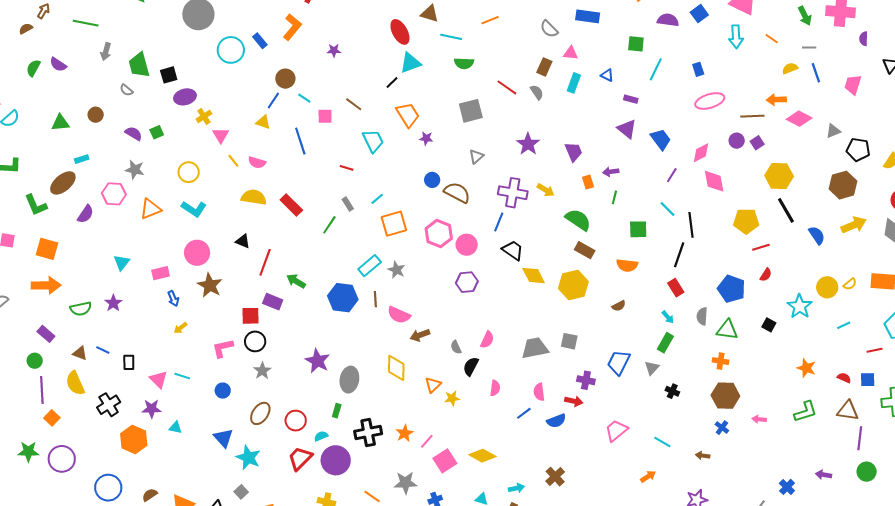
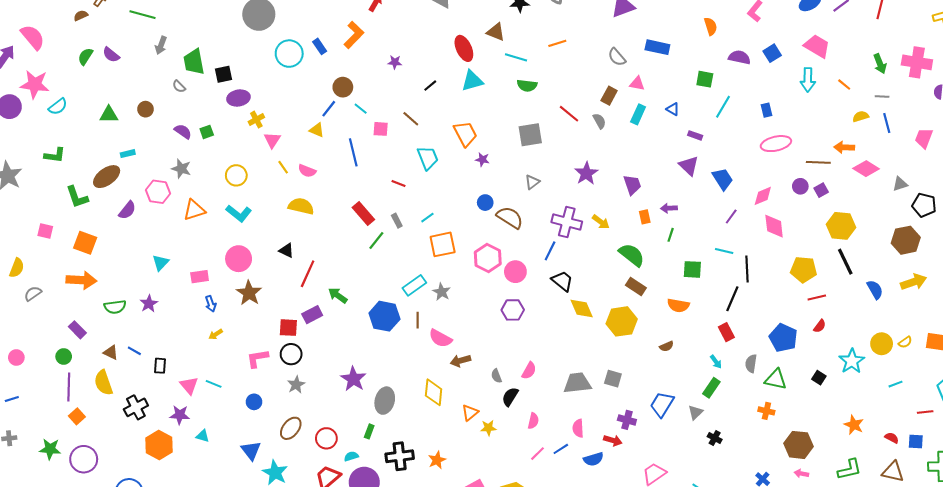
black line: (392, 83) -> (430, 86), moved
red rectangle: (291, 205) -> (363, 214), moved
cyan line: (668, 209) -> (724, 251), turned -36
purple rectangle: (273, 302) -> (312, 315), turned -54
brown hexagon: (725, 396) -> (798, 445), moved
pink line: (427, 441) -> (537, 454), moved

